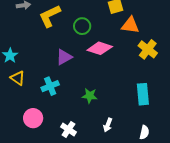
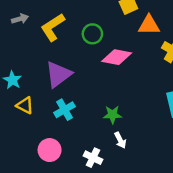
purple triangle: (64, 57) -> (58, 74), moved, size x1.4
white arrow: (108, 125) -> (120, 140), moved, turned -40

